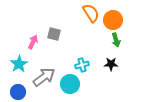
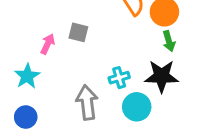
black star: (111, 64) -> (162, 76), size x1.6
gray arrow: (44, 77) -> (87, 102), moved, turned -60
cyan circle: (70, 84) -> (137, 107), moved

